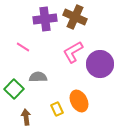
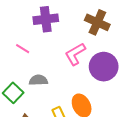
brown cross: (75, 17) -> (97, 22), moved

